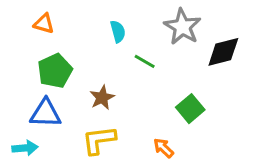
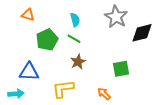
green line: (145, 61) -> (74, 39), moved
green pentagon: (55, 71) -> (47, 40), moved
brown star: (102, 98) -> (78, 62), moved
green square: (190, 109) -> (121, 69), turned 30

